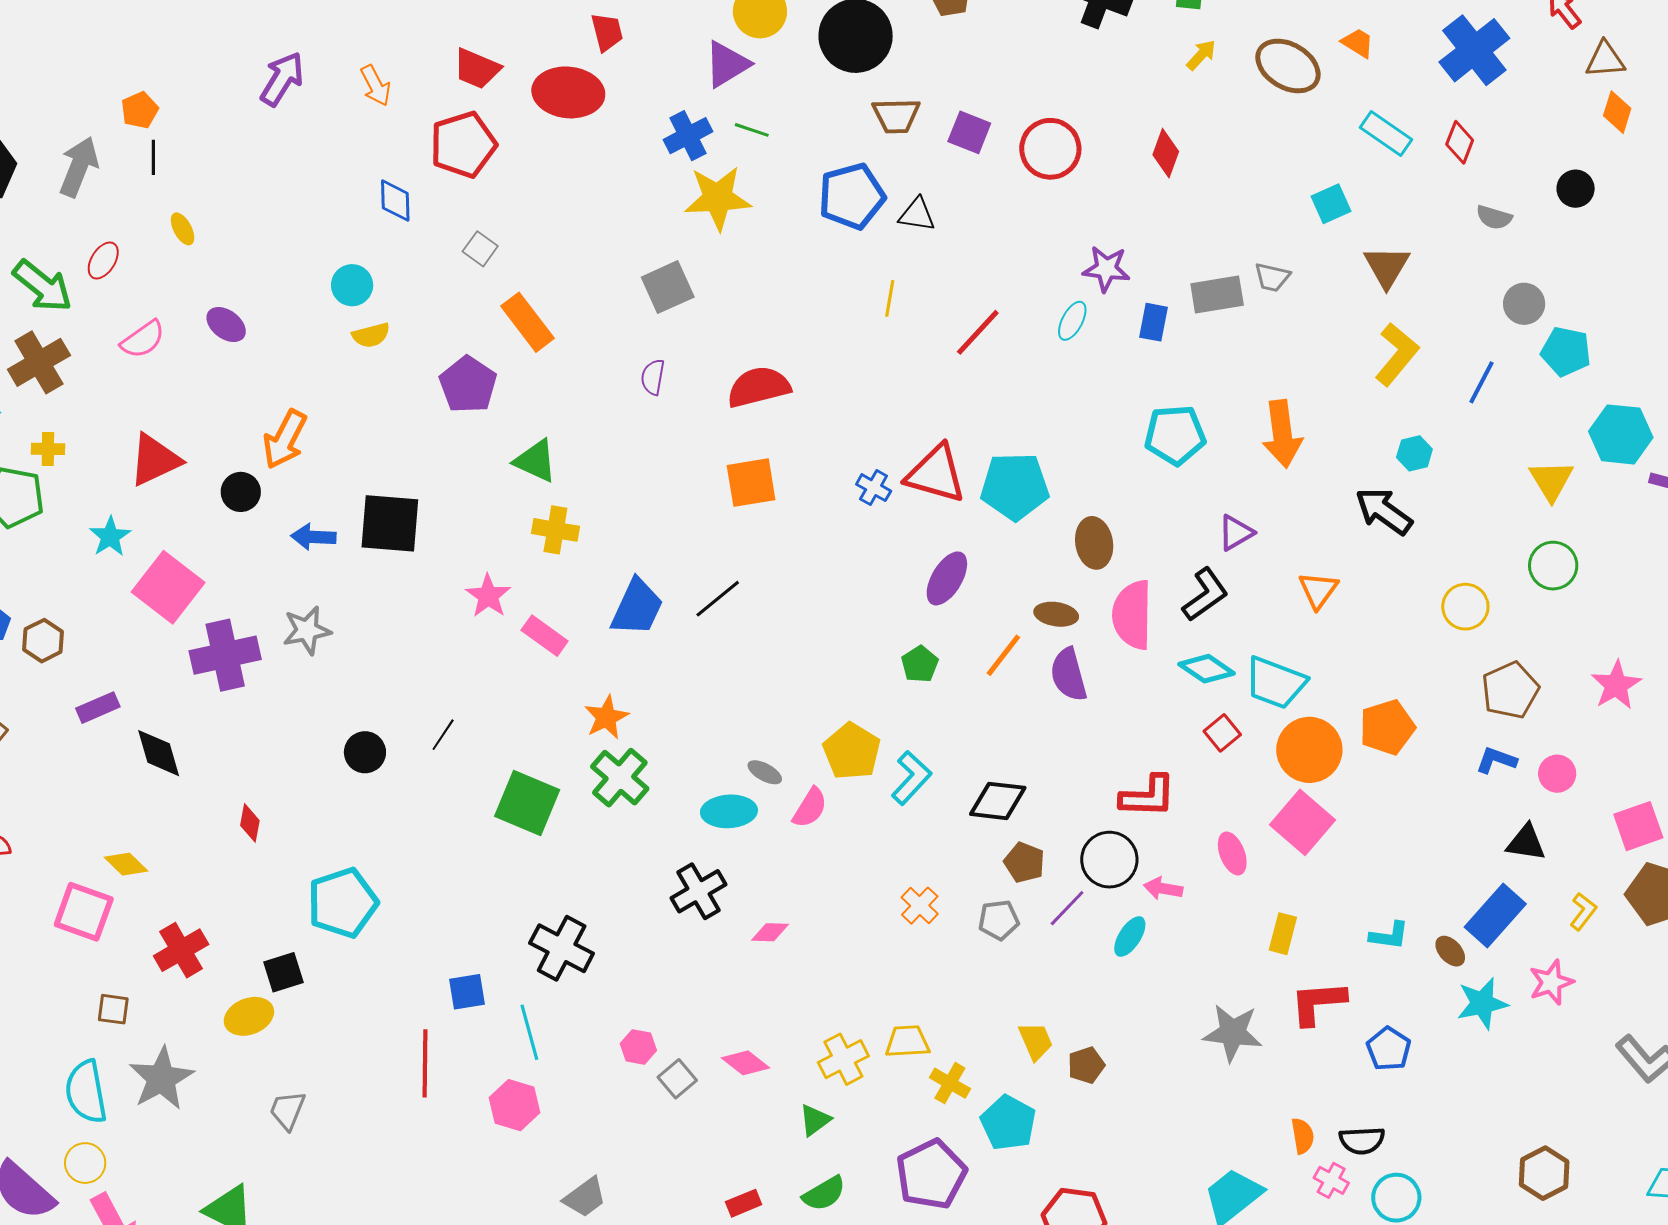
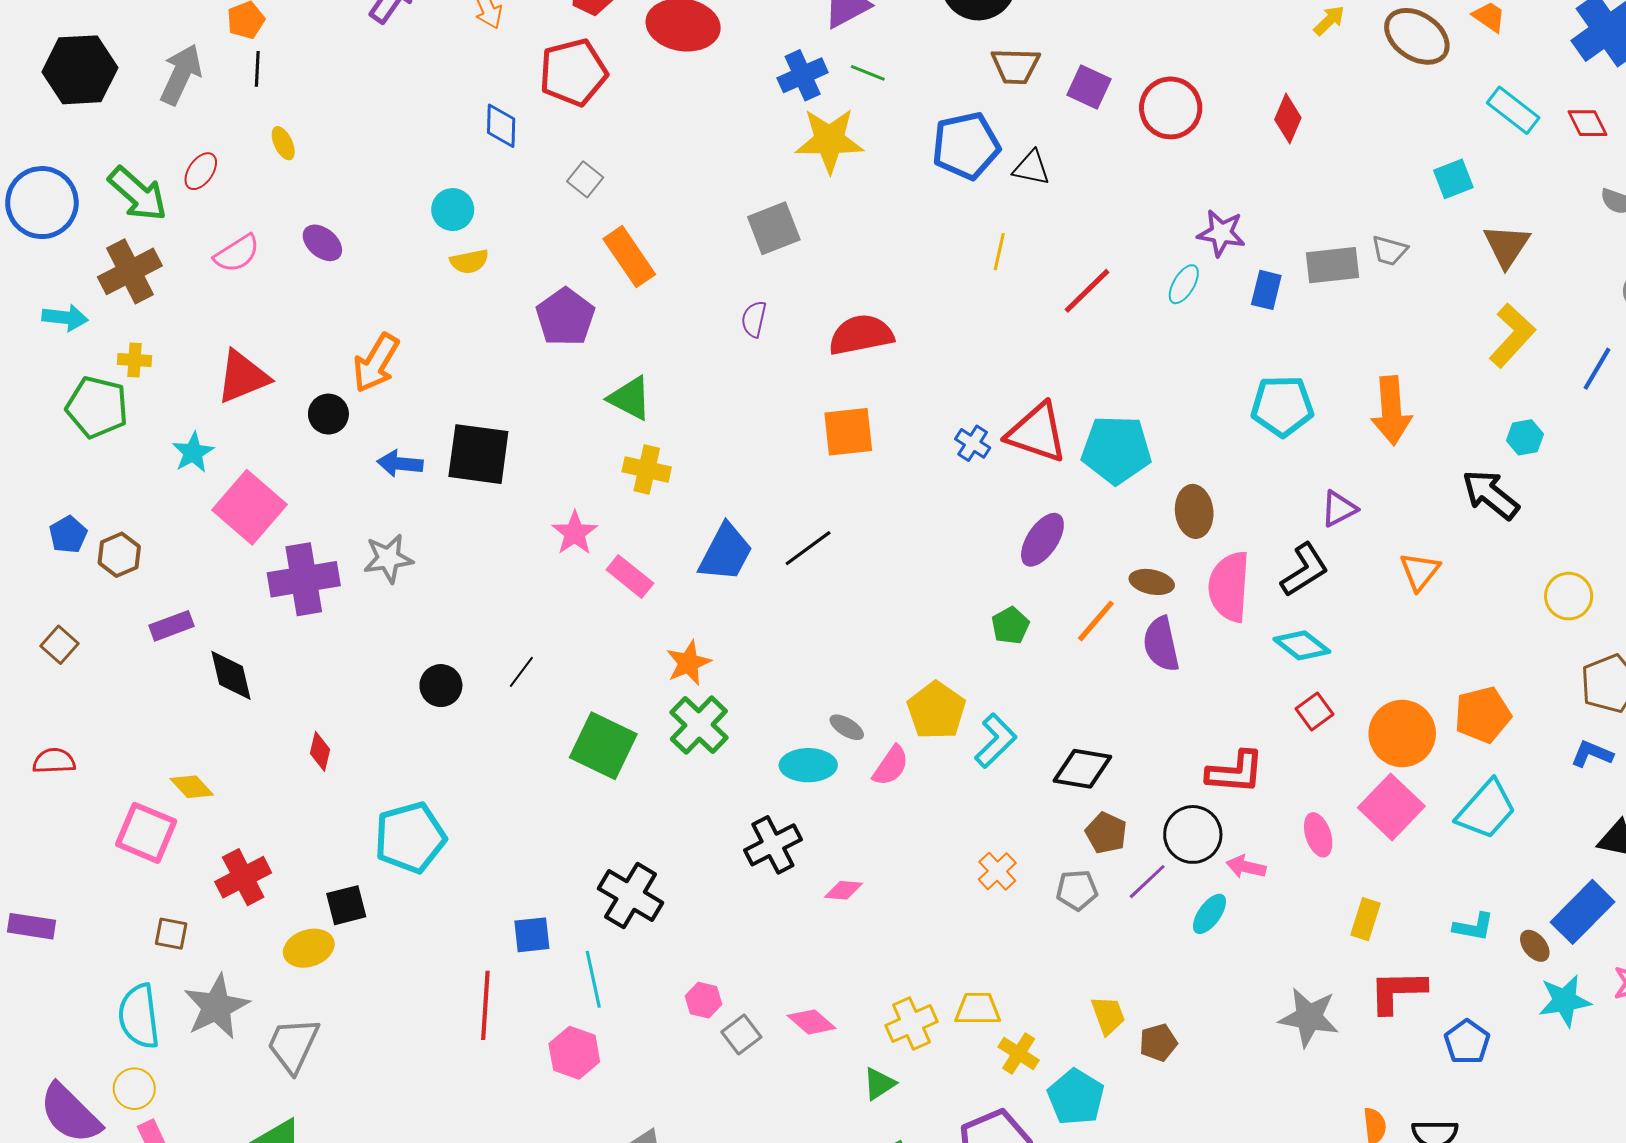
red diamond: (1460, 142) -> (1588, 123), turned -51
cyan trapezoid: (1275, 683) -> (1486, 810), moved, turned -72
gray trapezoid: (287, 1110) -> (293, 1045), moved, size x1.4

